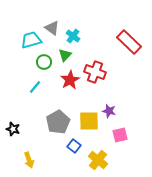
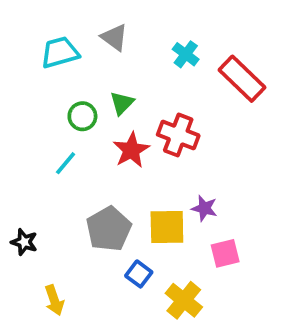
gray triangle: (52, 28) -> (114, 37), moved
cyan cross: (73, 36) -> (186, 54), moved
cyan trapezoid: (31, 40) -> (60, 52), moved

